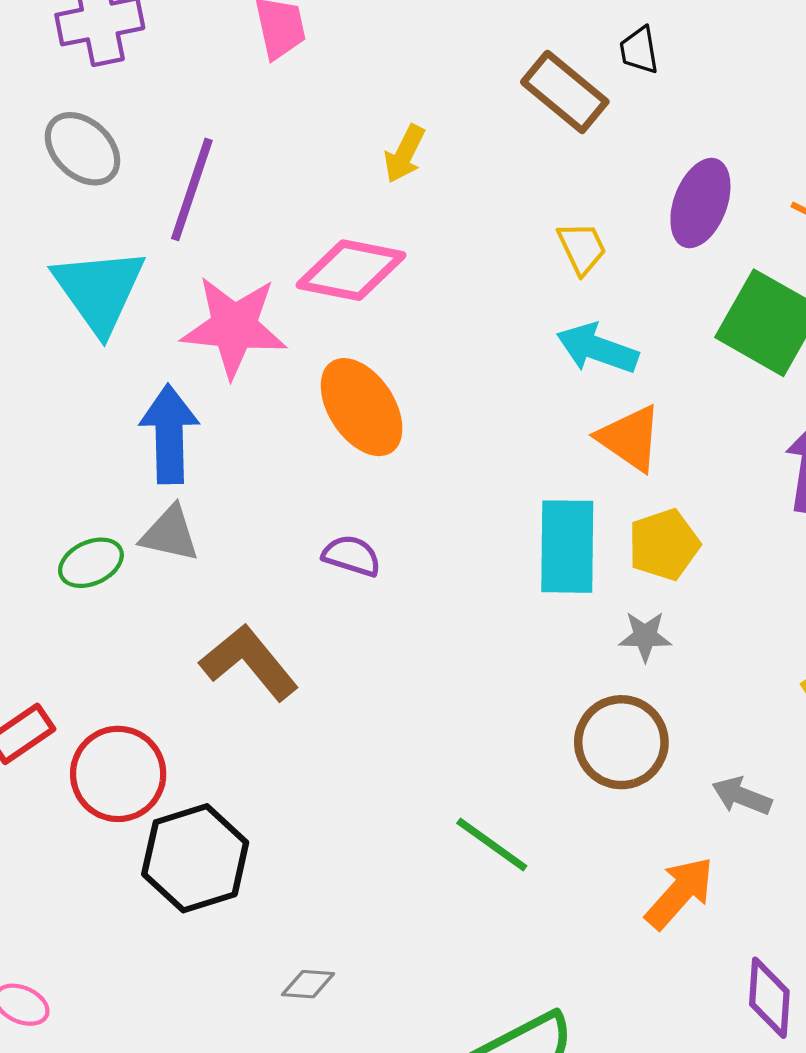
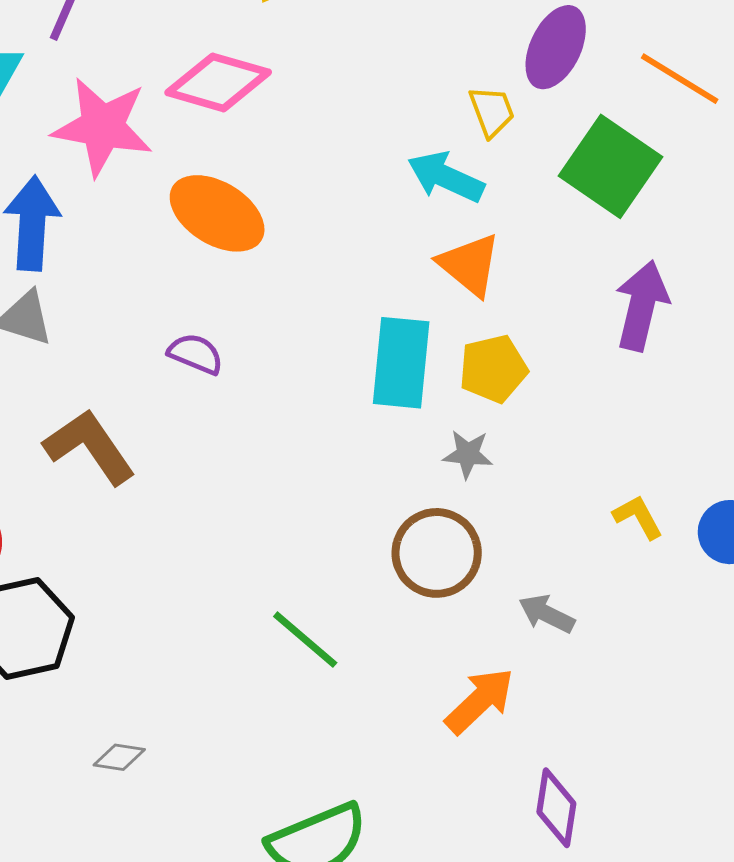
yellow trapezoid: (582, 248) -> (492, 111), moved
orange ellipse: (362, 407) -> (217, 213), turned -30

